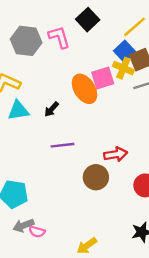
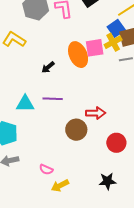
yellow cross: (123, 68) -> (113, 42), turned 30
cyan triangle: (18, 110) -> (25, 104), moved
pink semicircle: (37, 232) -> (46, 169), moved

